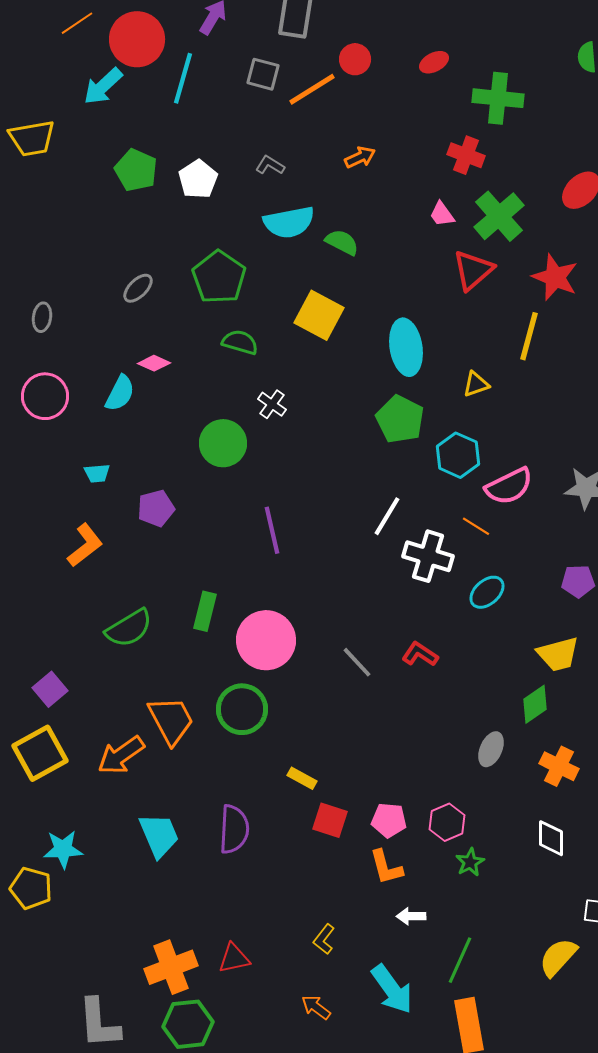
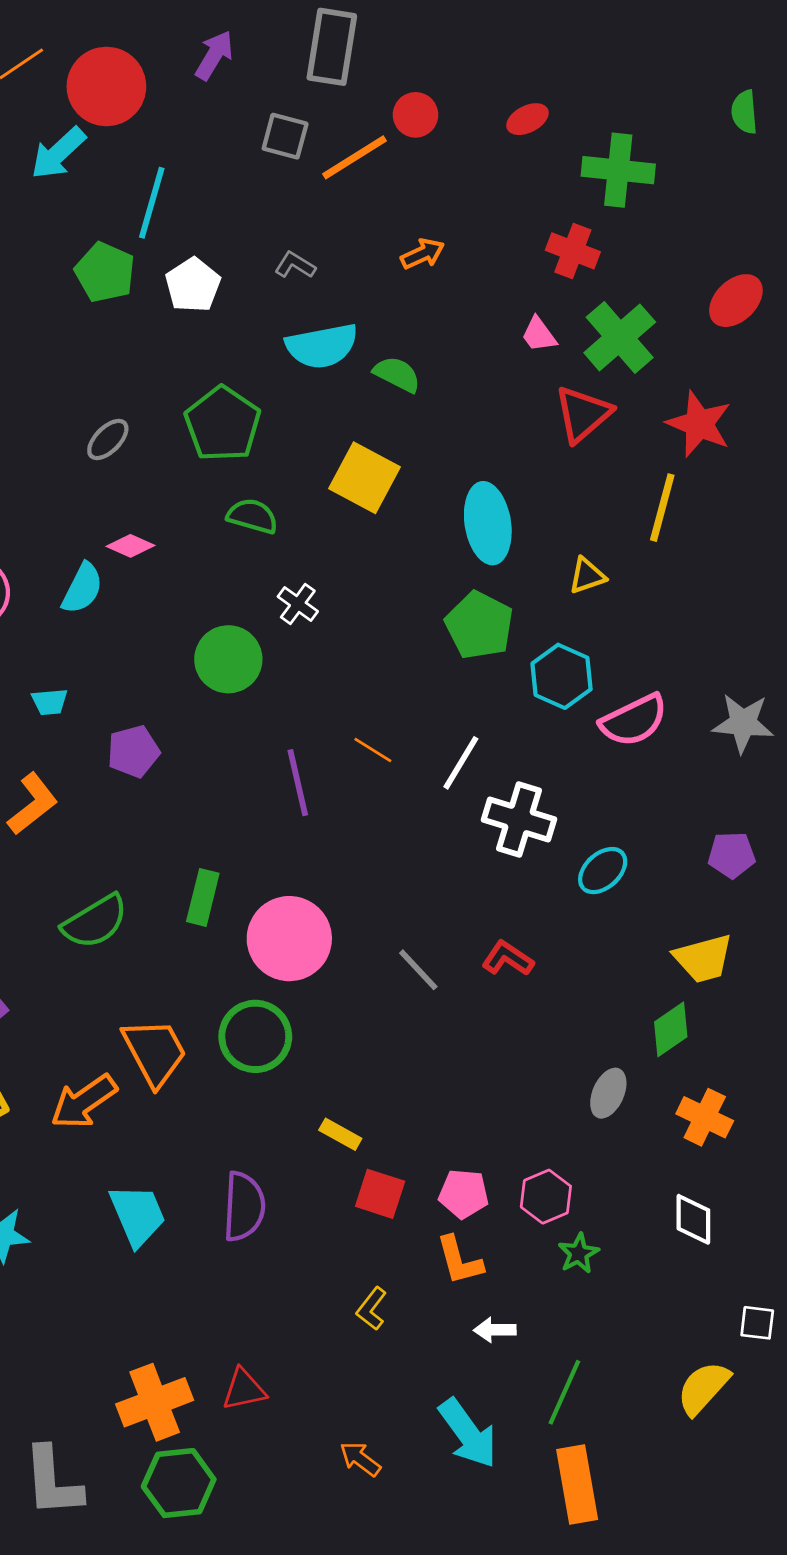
cyan line: (183, 78) -> (152, 203), moved
orange line: (476, 526) -> (373, 750), moved
yellow L-shape: (324, 939) -> (372, 1309), moved

